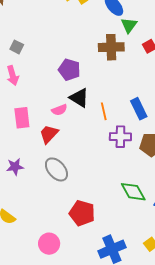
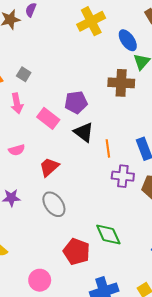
purple pentagon: (69, 70) -> (76, 102), turned -30
pink semicircle: (59, 110) -> (17, 150), moved
pink rectangle: (22, 118) -> (48, 118), moved, turned -50
green diamond: (133, 192) -> (108, 234), moved

